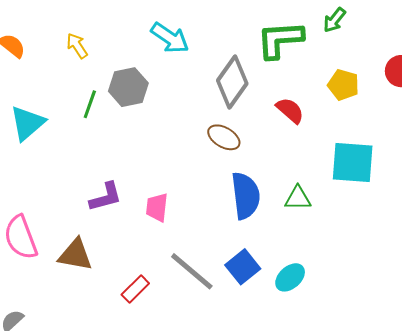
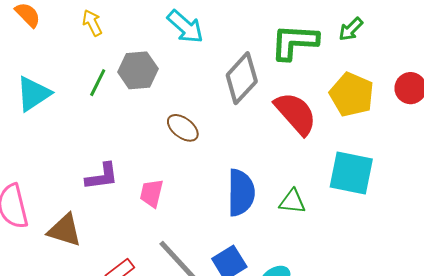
yellow pentagon: (343, 85) -> (352, 95), size x1.4
red semicircle: (290, 110) -> (296, 113), size x1.6
brown ellipse: (224, 137) -> (183, 128), moved

